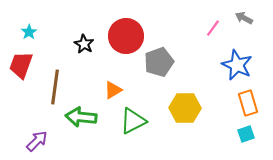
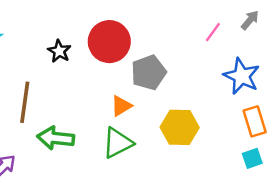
gray arrow: (244, 18) -> (250, 20), turned 102
orange triangle: (113, 90) -> (121, 106), moved

